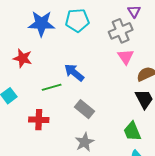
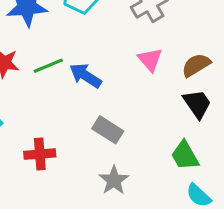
pink triangle: (126, 57) -> (150, 60), moved
green line: (52, 87) -> (48, 66), moved

